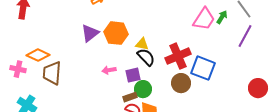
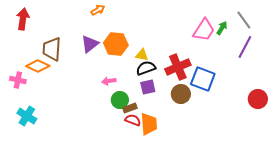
black semicircle: (146, 57) -> (146, 68), turned -66
brown trapezoid: (52, 73) -> (52, 49), moved
purple square: (133, 75) -> (148, 87), moved
green circle: (143, 89) -> (120, 100), moved

